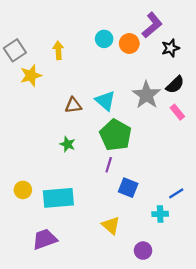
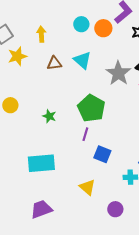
cyan triangle: (105, 101) -> (82, 60), moved
brown triangle: (73, 105) -> (54, 63), moved
yellow circle: (23, 190) -> (10, 105), moved
purple trapezoid: (45, 239) -> (41, 209), moved

